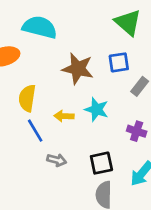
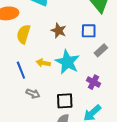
brown star: (78, 69) -> (59, 31), size x0.7
yellow semicircle: (27, 98) -> (23, 34), moved
cyan star: (97, 109) -> (67, 62), size x1.4

